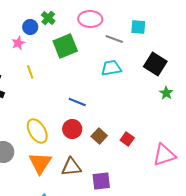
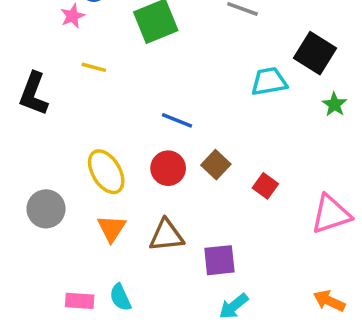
cyan trapezoid: (111, 68) -> (269, 81), moved
yellow line: (30, 72) -> (94, 67), turned -56
brown square: (99, 136) -> (216, 165), moved
orange triangle: (40, 163) -> (111, 228), size x0.7

